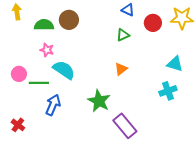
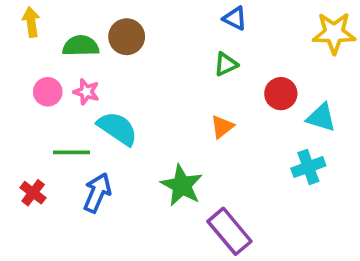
red circle: (153, 23) -> (281, 94), moved
pink circle: (19, 74) -> (48, 92), moved
red cross: (18, 125) -> (33, 193), moved

